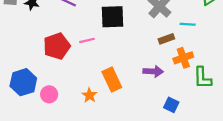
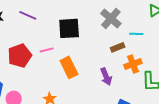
purple arrow: (153, 71) -> (106, 77), turned 66
orange rectangle: (112, 79) -> (69, 67), moved

